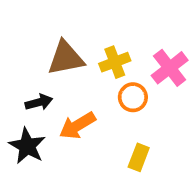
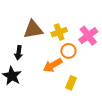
black arrow: (39, 102) -> (18, 53), turned 112
orange arrow: (77, 125) -> (53, 65), moved

